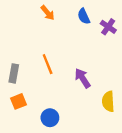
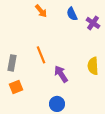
purple arrow: (83, 78) -> (61, 74), moved
yellow semicircle: (108, 101) -> (93, 66), moved
blue circle: (50, 118) -> (57, 104), moved

